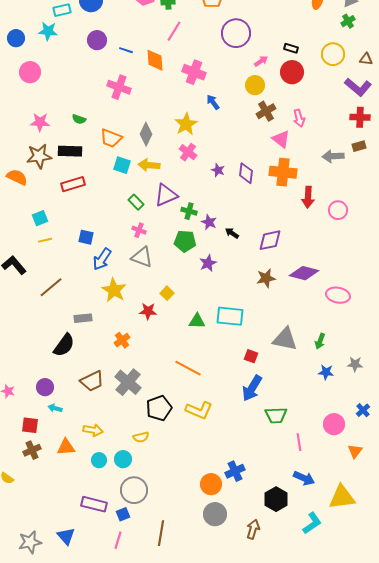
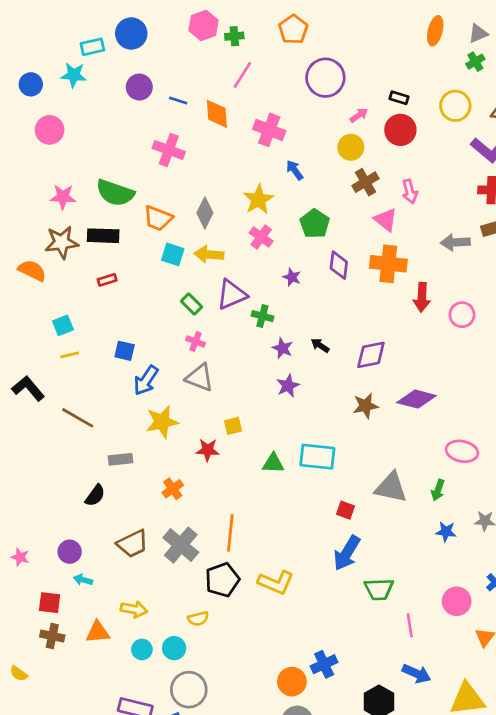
green semicircle: (79, 119) -> (115, 193), size x2.0
purple star: (218, 170) -> (292, 277), moved
red rectangle: (73, 184) -> (107, 280), size x0.6
purple star: (209, 222) -> (283, 348), moved
green pentagon: (185, 241) -> (315, 224), moved, turned 30
brown line: (51, 287) -> (78, 418), turned 70
yellow star: (114, 290) -> (162, 422), turned 30
yellow square: (167, 293) -> (233, 426), turned 32
pink ellipse: (338, 295) -> (462, 451), moved
black semicircle: (64, 345) -> (95, 495), size x0.7
orange line: (188, 368) -> (230, 533), moved, turned 68
brown cross: (32, 450) -> (52, 636), turned 36

